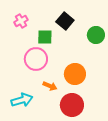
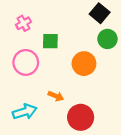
black square: (65, 21) -> (100, 13), moved
pink circle: (36, 59) -> (26, 62), moved
orange circle: (75, 74) -> (84, 64), moved

